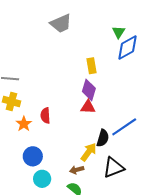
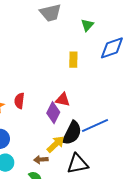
green triangle: (119, 32) -> (87, 25), moved
purple diamond: (89, 90) -> (53, 113), moved
black semicircle: (103, 138) -> (72, 133), size x1.4

